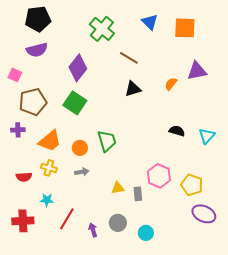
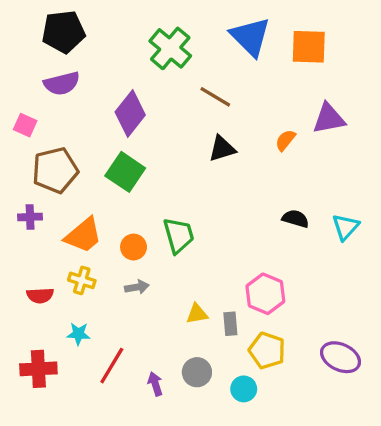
blue triangle: (150, 22) -> (250, 37), size x1.5
yellow pentagon: (192, 185) -> (267, 351), moved

